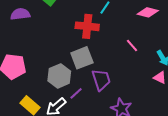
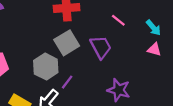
purple trapezoid: (101, 80) -> (101, 47), moved

